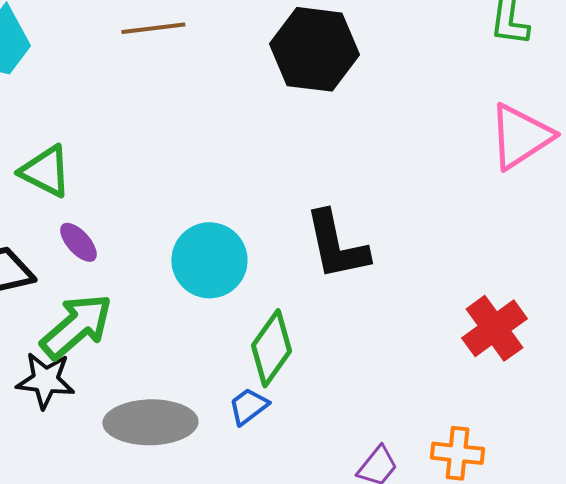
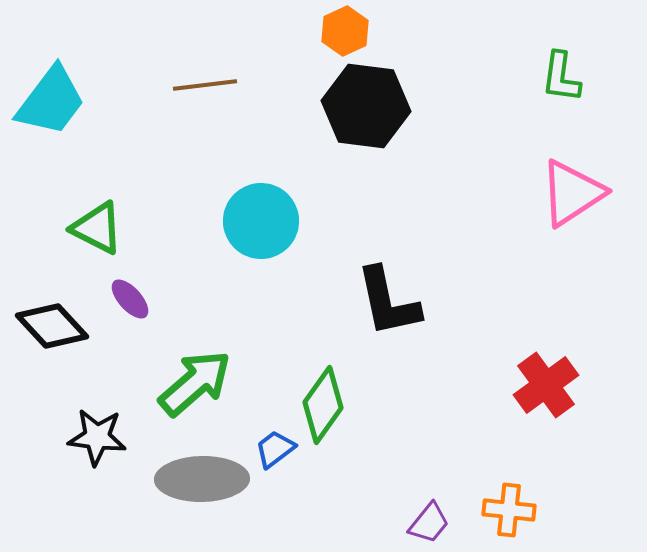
cyan circle: (209, 260) -> (261, 221), moved
green arrow: (76, 326) -> (195, 383), moved
blue trapezoid: (248, 406) -> (275, 449), moved

